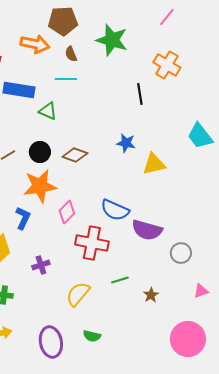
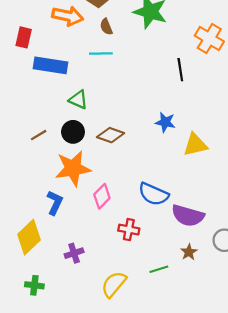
green triangle: (48, 111) -> (78, 100), moved
red cross: (92, 243) -> (129, 230), size x0.6
brown star: (151, 295) -> (189, 252), moved

